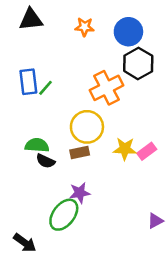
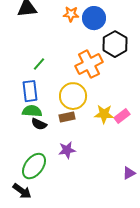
blue circle: (128, 32) -> (94, 18), moved
blue rectangle: (28, 82) -> (30, 91), moved
green ellipse: (64, 215) -> (34, 166), moved

